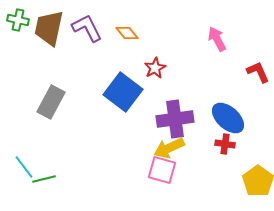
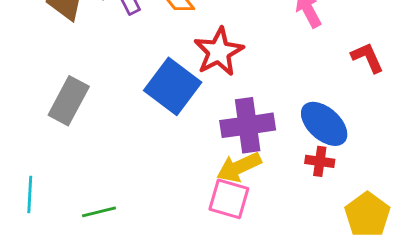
red star: (155, 68) -> (219, 52), size x1.6
cyan line: (24, 167) -> (30, 195), turned 40
green line: (44, 179) -> (99, 212), moved

